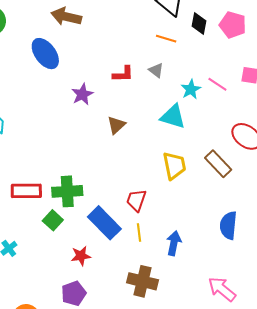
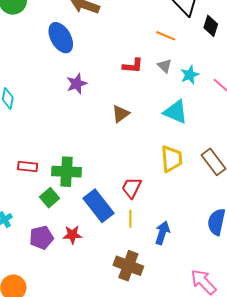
orange line: (166, 39) -> (166, 36), moved
cyan star: (191, 89) -> (190, 75), moved
purple star: (82, 94) -> (77, 84), moved
red rectangle: (26, 191) -> (28, 167), size x0.7
purple pentagon: (74, 293) -> (41, 238), moved

